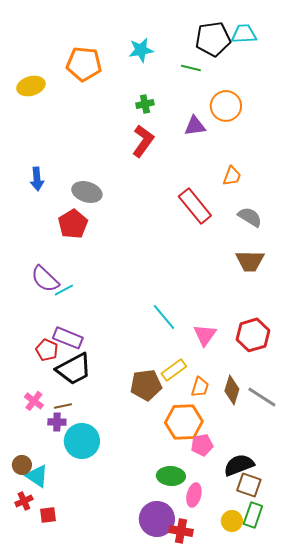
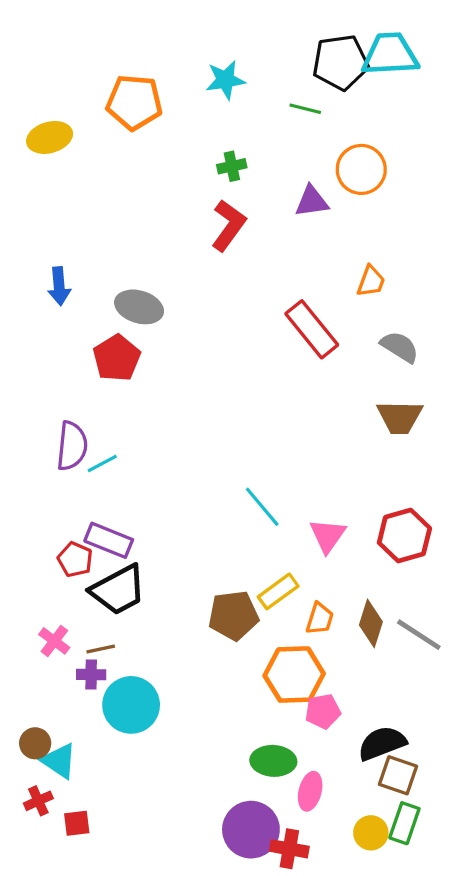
cyan trapezoid: (244, 34) -> (390, 54), size x1.4
purple semicircle: (45, 279) -> (72, 446), turned -128

